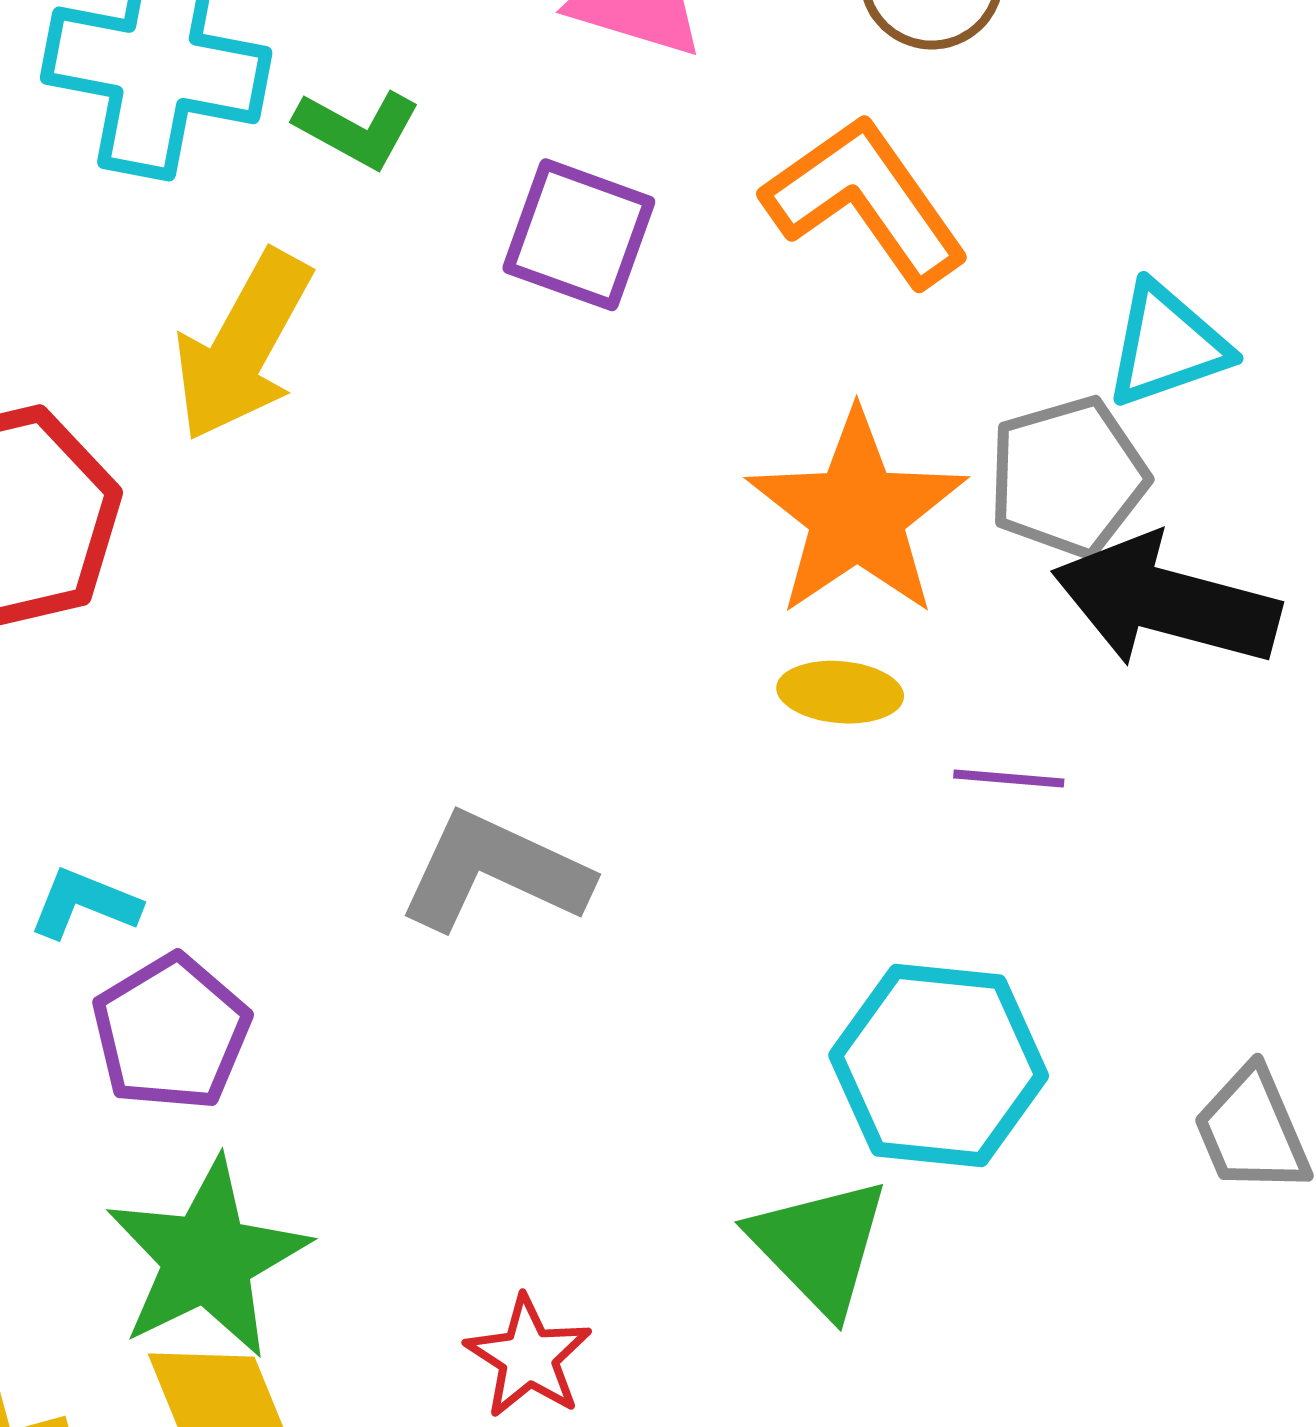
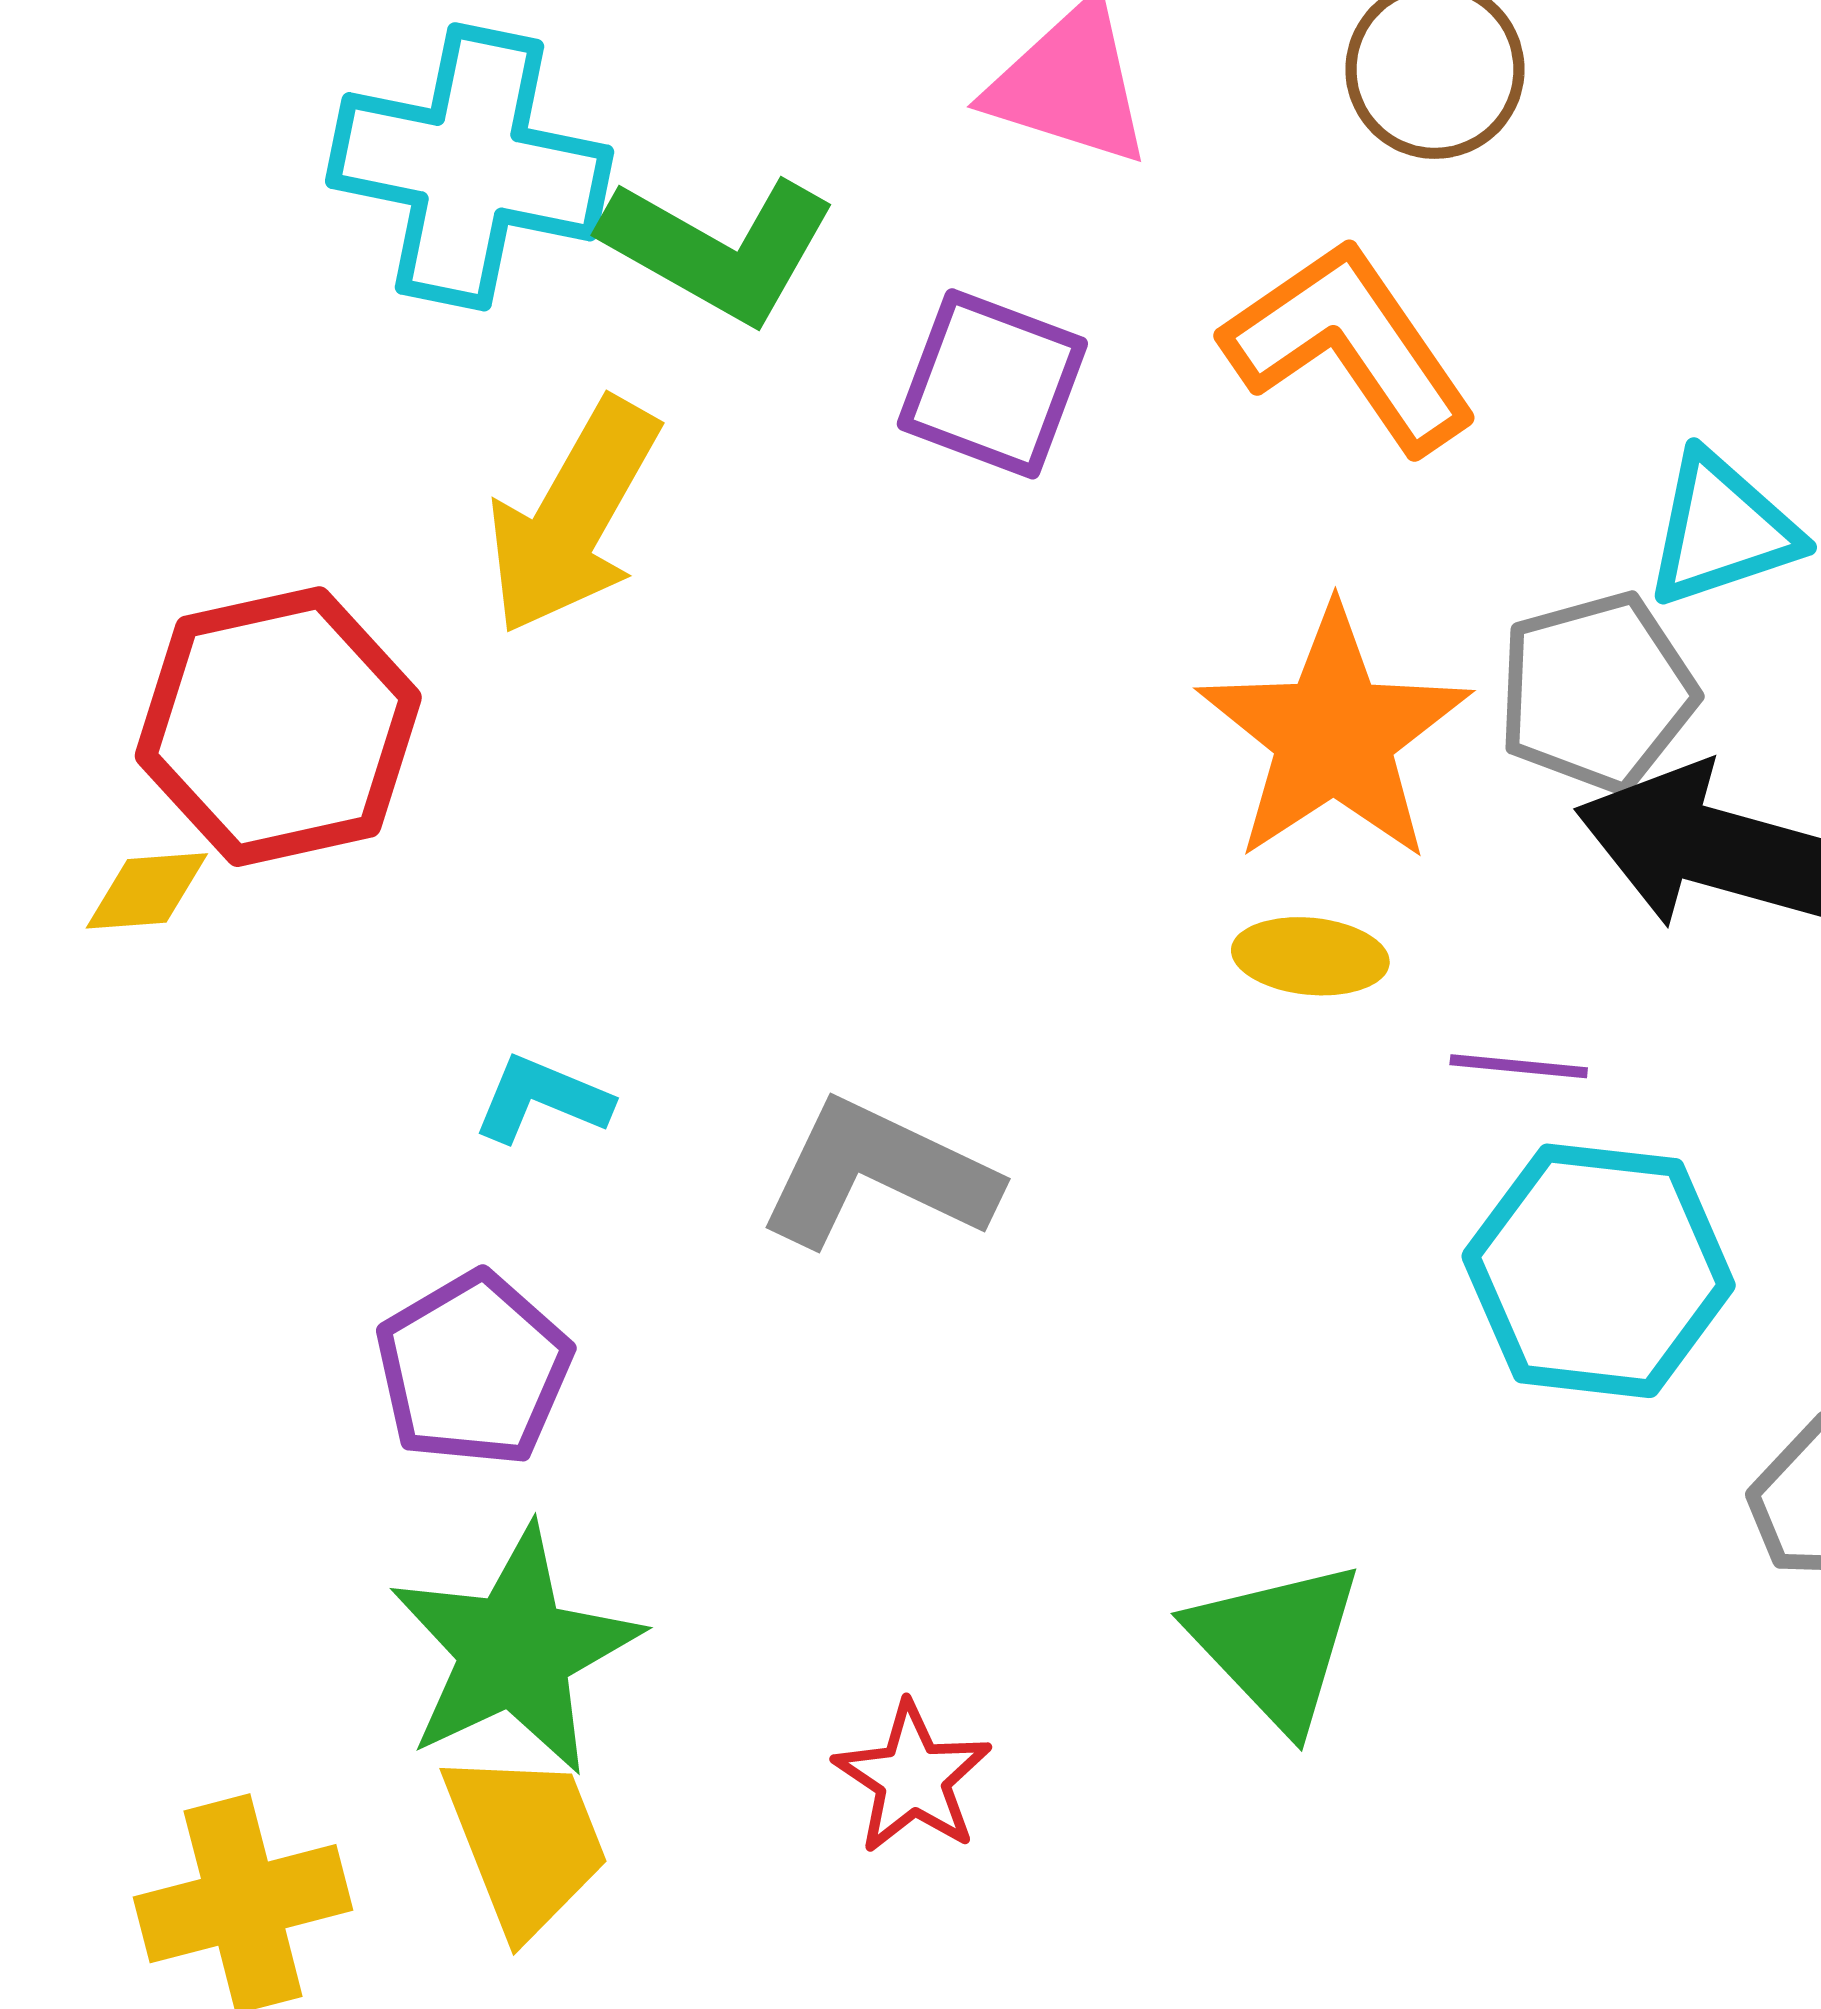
green L-shape: (357, 129) -> (719, 249), size x1.5
cyan L-shape: (84, 904) -> (542, 1099), moved
cyan hexagon: (939, 1065) -> (1599, 1271), moved

